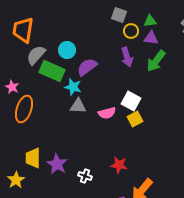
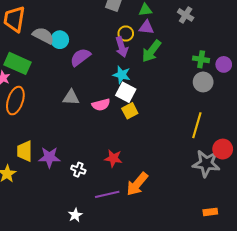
yellow circle: (131, 31) -> (126, 34), moved
gray semicircle: (36, 55) -> (43, 36), moved, turned 75
green rectangle: (52, 71) -> (17, 63), moved
cyan star: (73, 87) -> (122, 75), moved
purple star: (57, 164) -> (49, 157), turned -30

